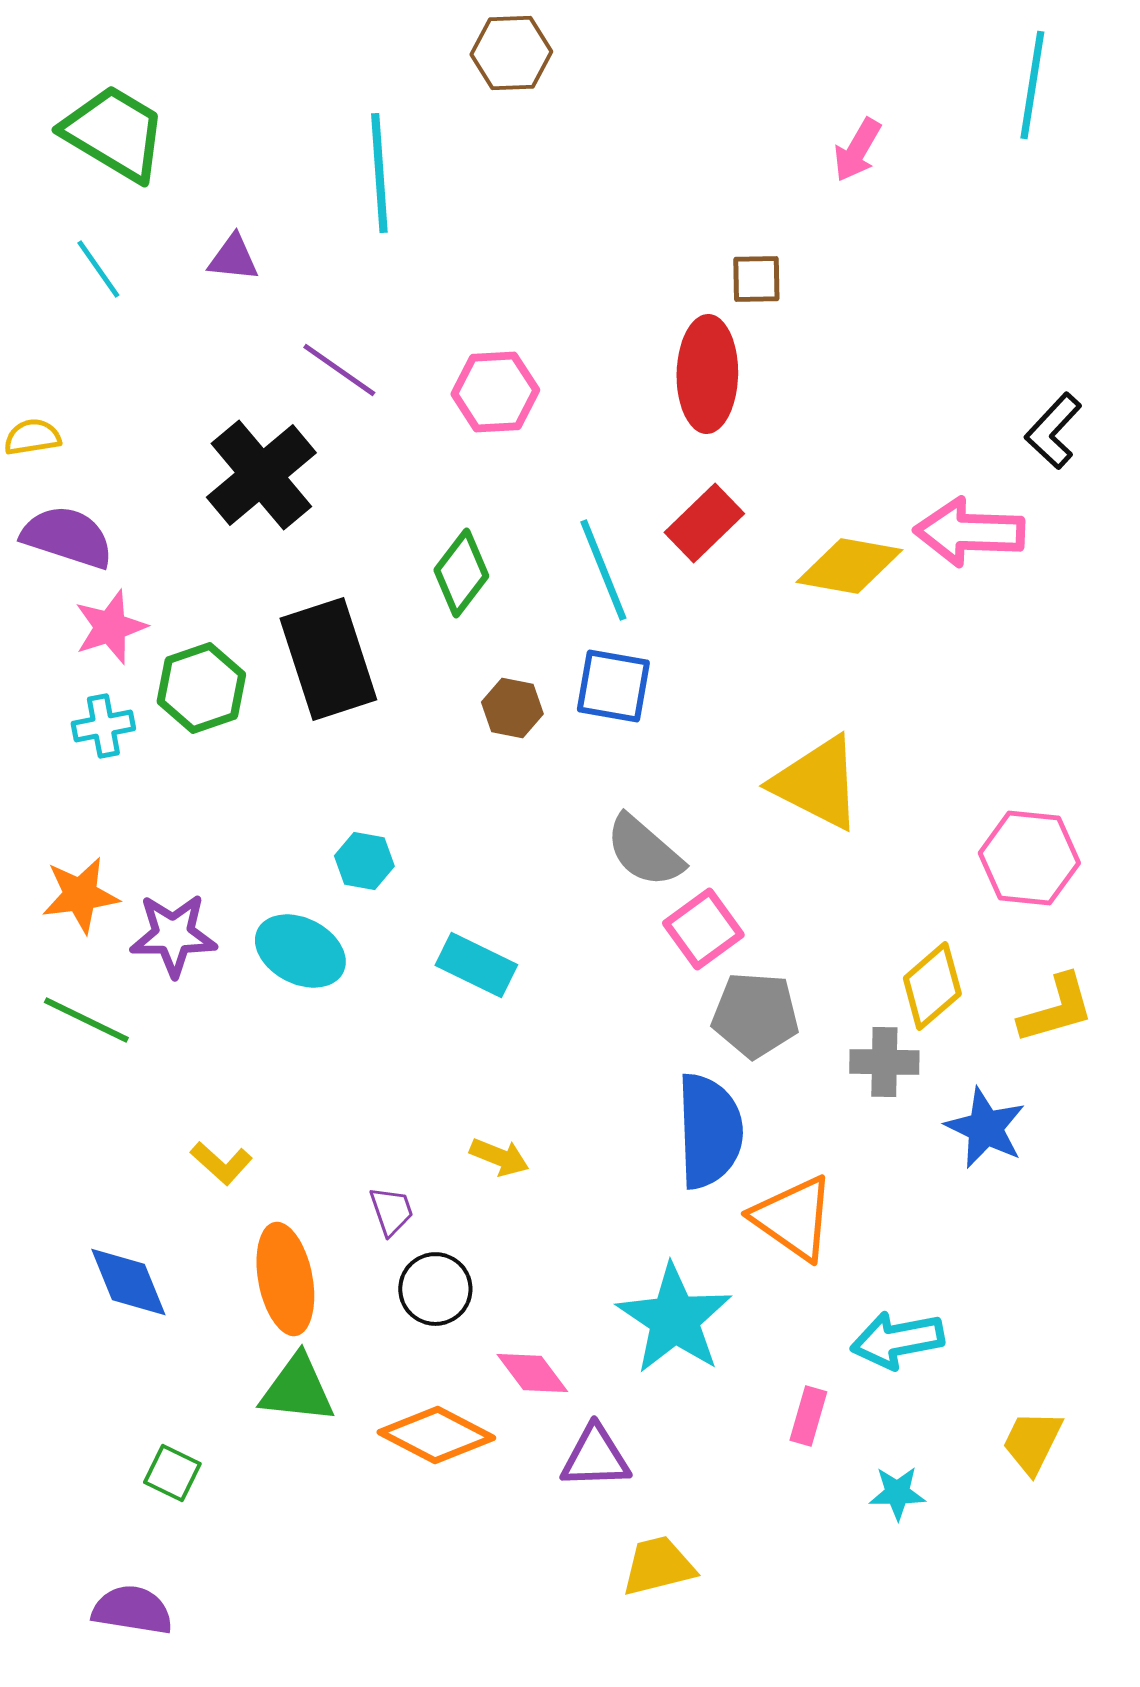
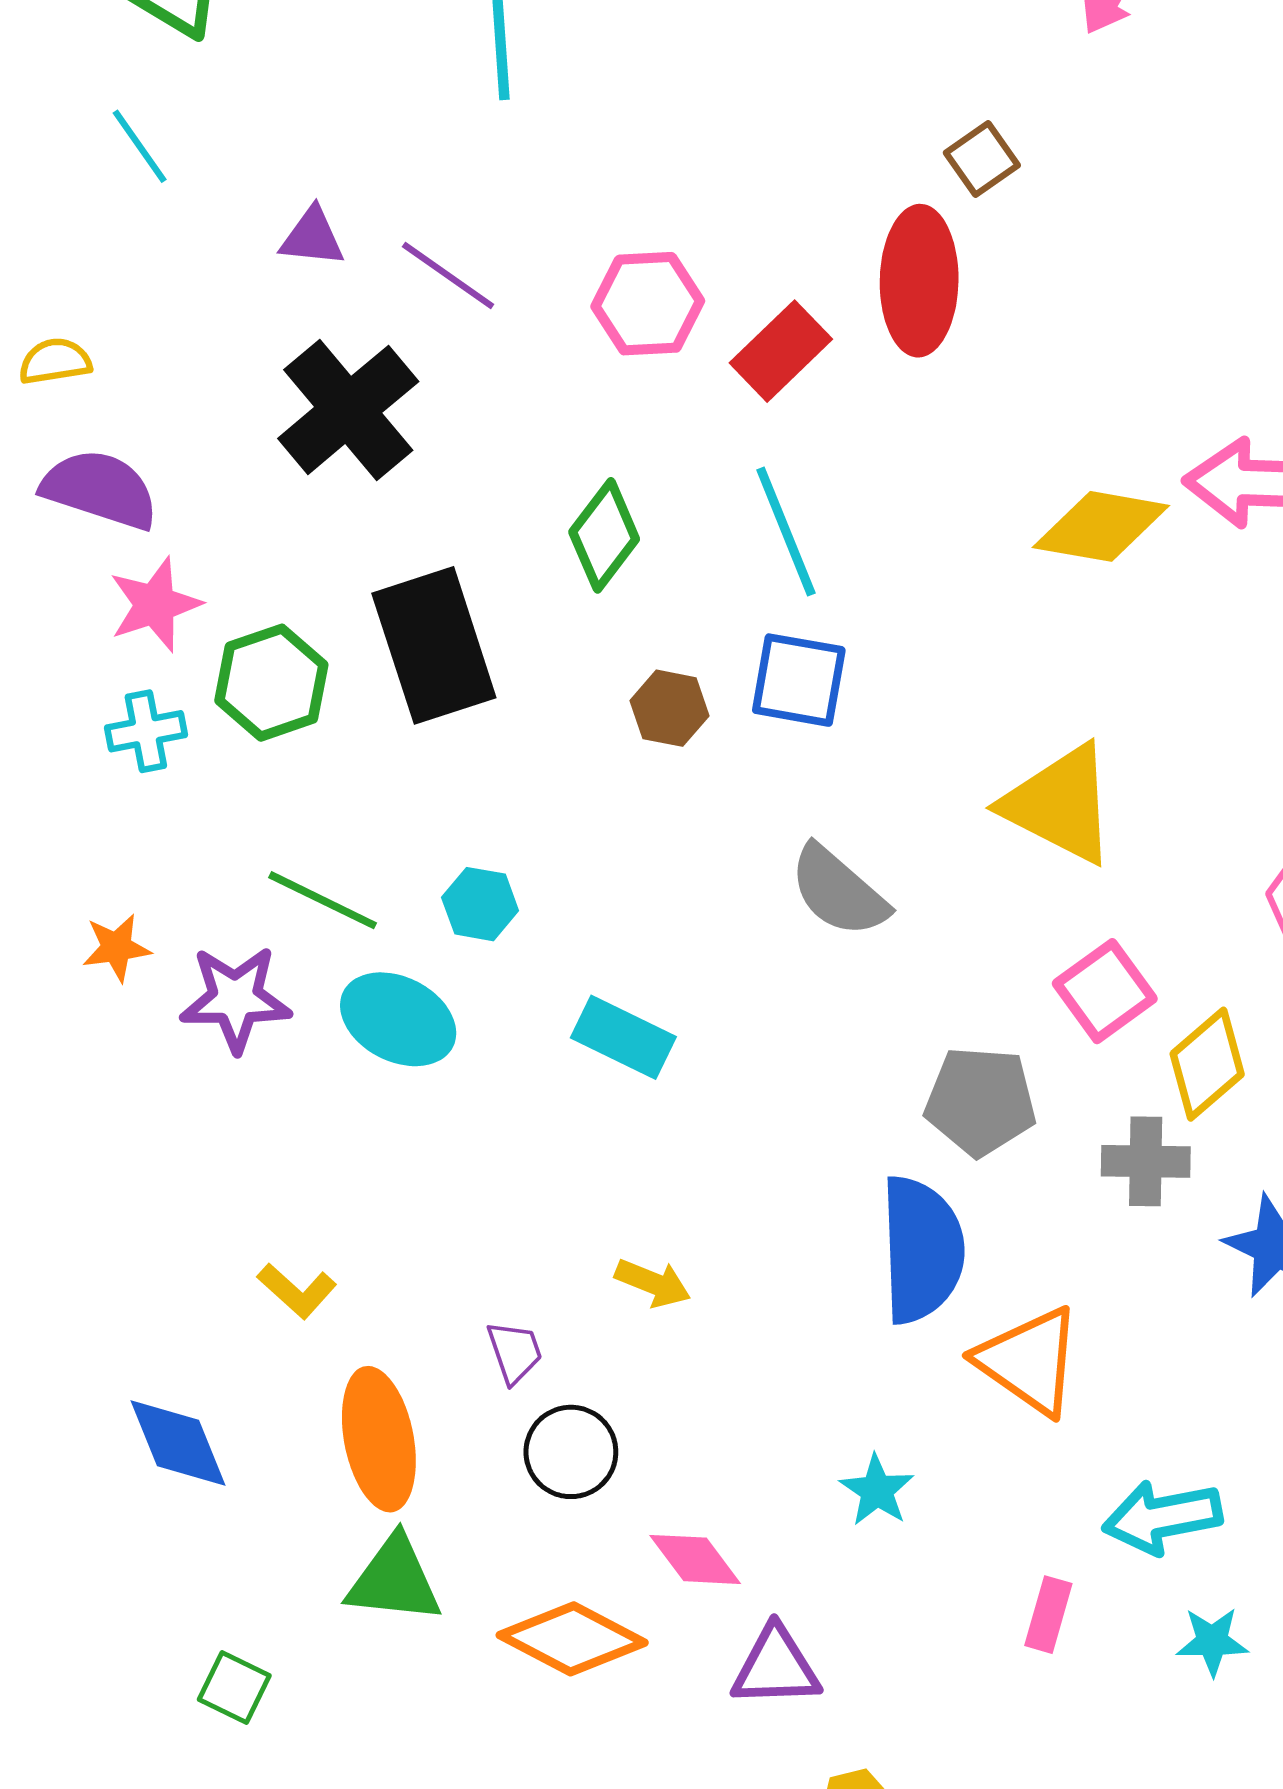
purple triangle: (233, 258) -> (312, 237), moved
brown square: (756, 279) -> (982, 159), turned -34
red rectangle: (704, 523) -> (781, 351), moved
orange star: (80, 895) -> (116, 948), size x0.7
pink square: (703, 929) -> (1105, 991), moved
green line: (86, 1020) -> (323, 900), moved
cyan star: (674, 1319) -> (877, 1490), size x0.5
cyan star: (897, 1493) -> (1212, 1641), moved

